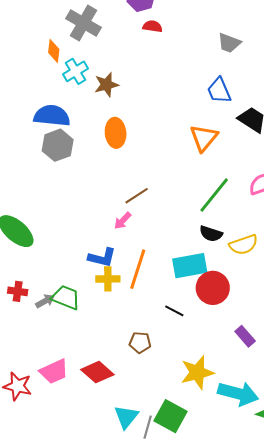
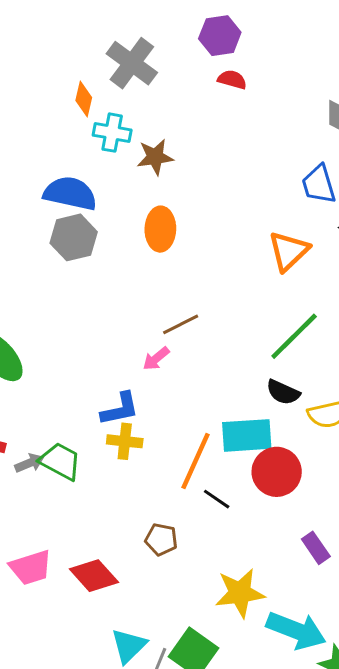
cyan cross: (76, 71) -> (112, 133), turned 35
blue L-shape: (102, 258) -> (120, 409), turned -32
orange line: (138, 269) -> (196, 461), moved

